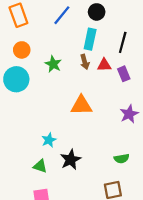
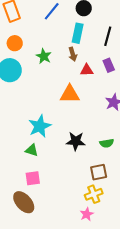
red triangle: (104, 65) -> (87, 70), moved
cyan star: (49, 140) -> (40, 126), size x1.6
black star: (71, 160) -> (76, 141), moved, turned 30

